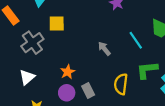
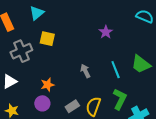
green L-shape: (147, 70) -> (120, 99), turned 110
gray rectangle: (88, 90) -> (72, 106), moved, turned 72

